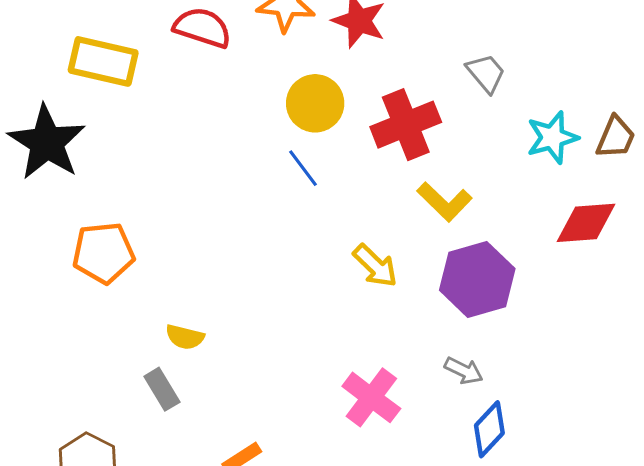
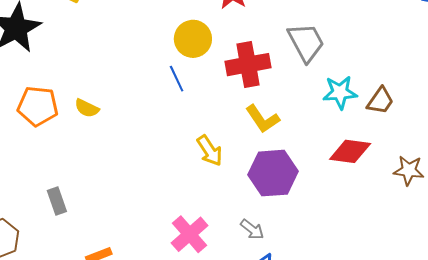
gray trapezoid: (486, 73) -> (306, 42), size x1.5
yellow semicircle: (185, 337) -> (87, 108), moved

